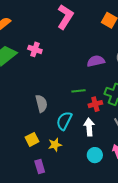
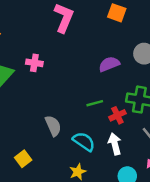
cyan semicircle: (64, 121) -> (84, 142), turned 108
yellow square: (32, 139) -> (23, 159), moved

